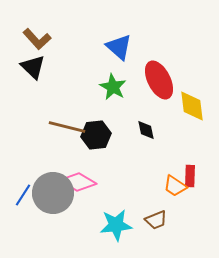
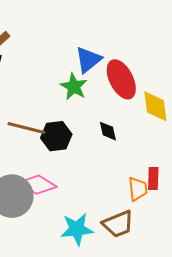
blue triangle: (119, 47) -> (88, 60), moved, turned 40
orange trapezoid: (175, 186) -> (138, 189), turned -130
brown trapezoid: (156, 220) -> (118, 224), size x1.4

